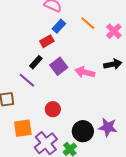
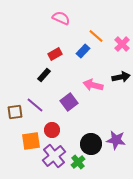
blue rectangle: (59, 26) -> (83, 51), moved
purple square: (59, 66) -> (69, 102), moved
purple line: (27, 80) -> (35, 105), moved
red circle: (53, 109) -> (52, 130), moved

